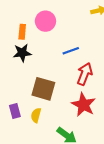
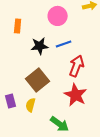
pink circle: (45, 21) -> (58, 16), moved
black star: (22, 53) -> (40, 46), moved
brown square: (43, 89) -> (38, 80), turned 35

